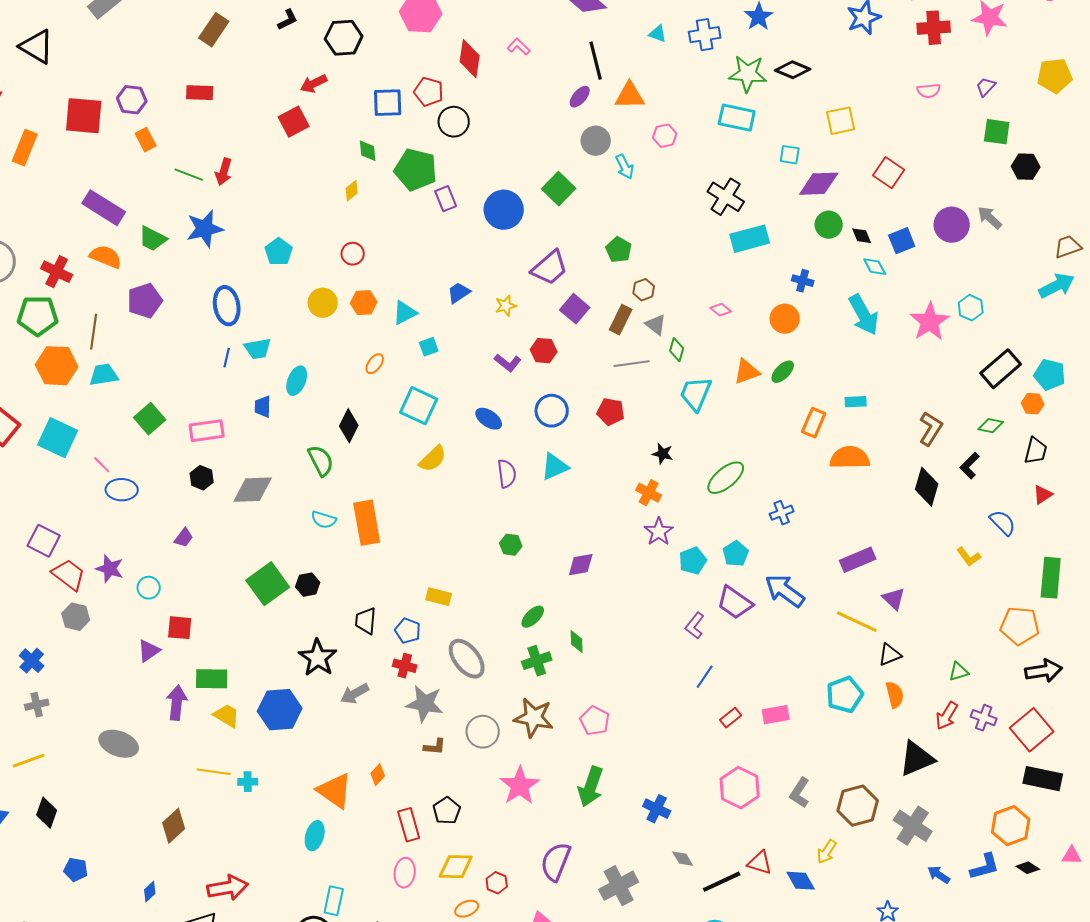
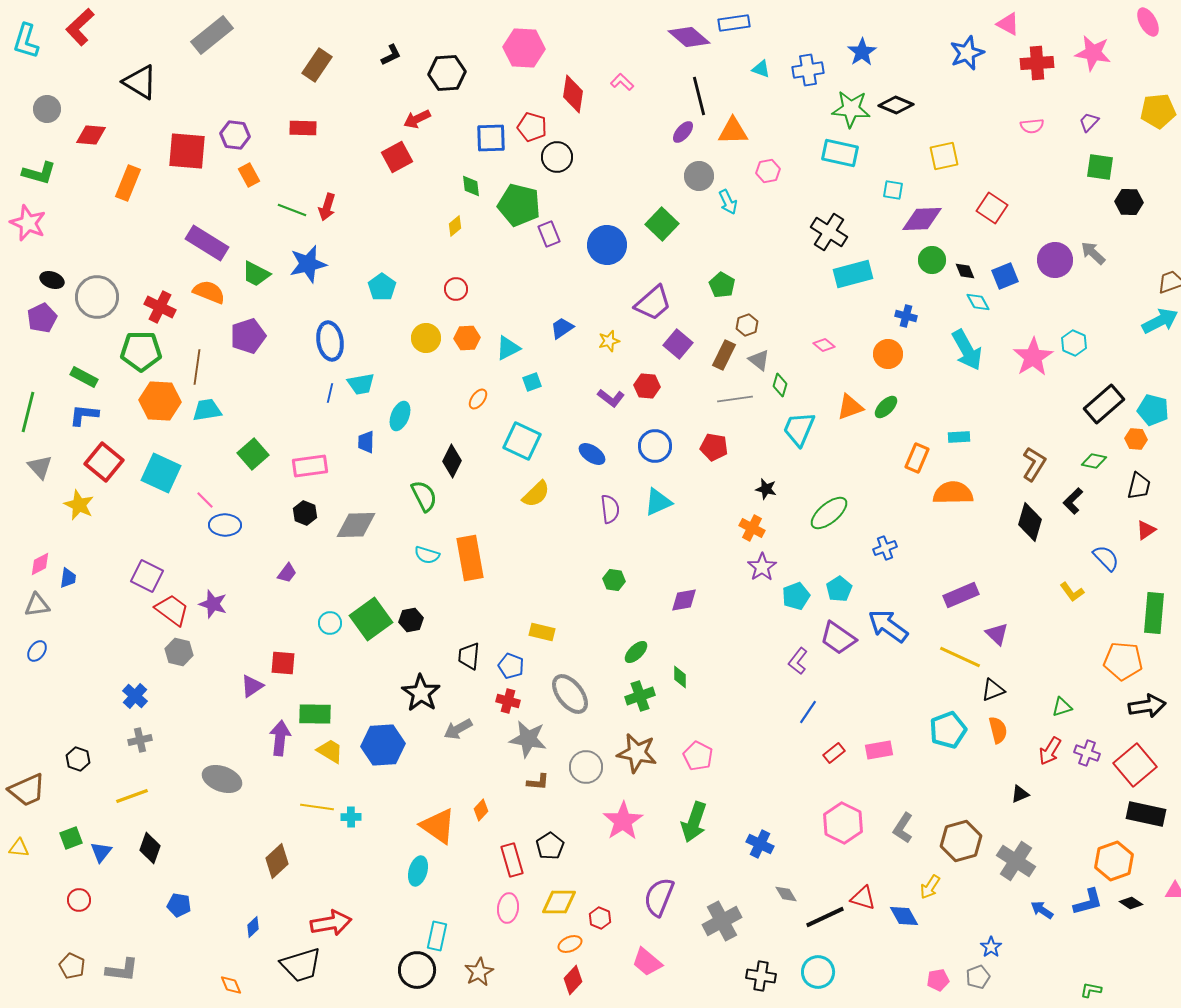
cyan circle: (149, 588) -> (330, 623), moved
black triangle: (917, 759) -> (1020, 794), size x0.5

